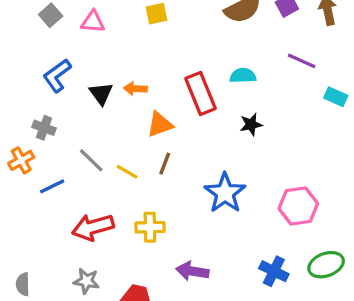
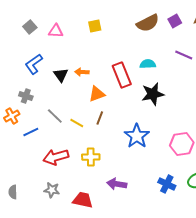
black star: (251, 124) -> (153, 94), size x1.6

